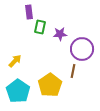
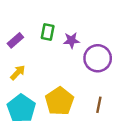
purple rectangle: (29, 12) -> (15, 40), moved, turned 56
brown line: (73, 71) -> (99, 105), moved

